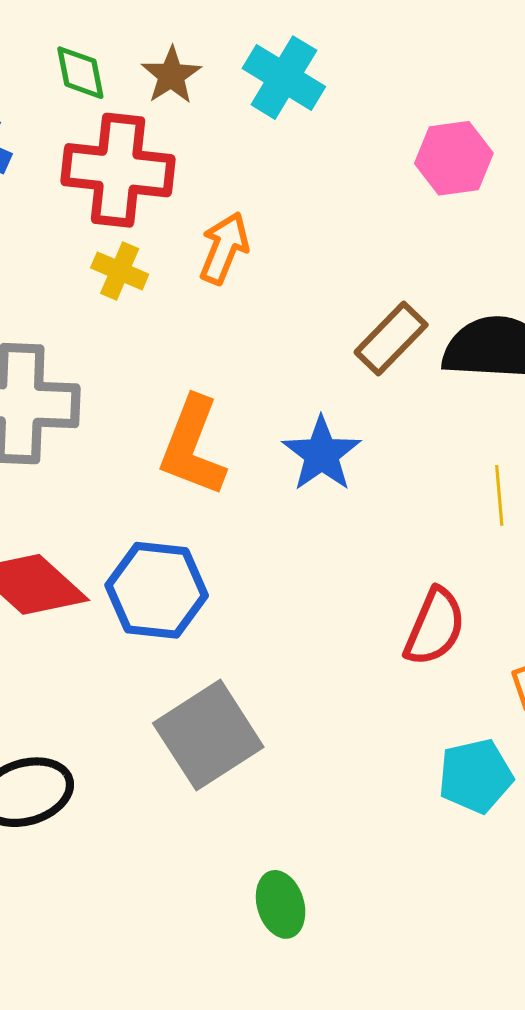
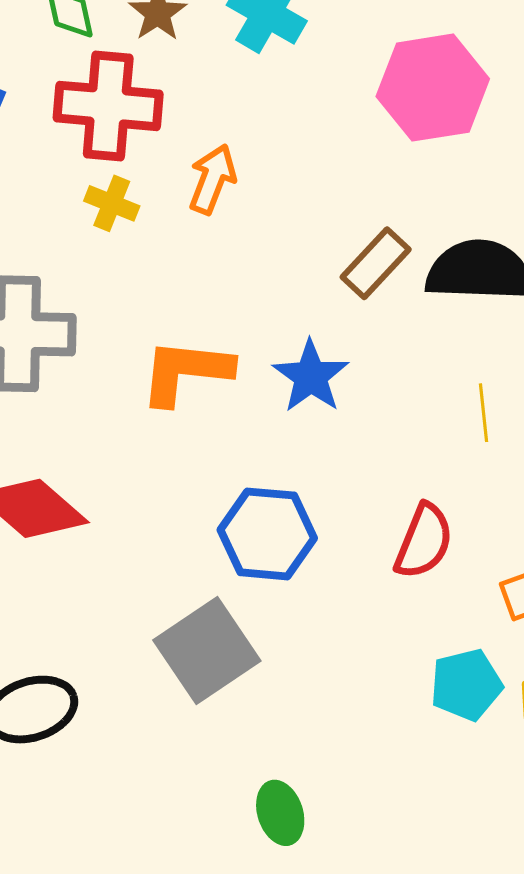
pink hexagon: (454, 158) -> (433, 88), size x1.5
orange L-shape: (193, 446) -> (186, 372), turned 76
blue hexagon: (157, 590) -> (267, 534), moved

